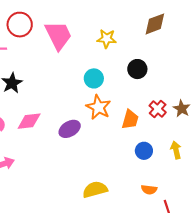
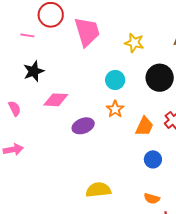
black circle: (137, 69) -> (160, 78), size x1.4
orange star: (98, 107) -> (115, 109), size x0.7
pink diamond: (29, 121) -> (56, 100), moved

